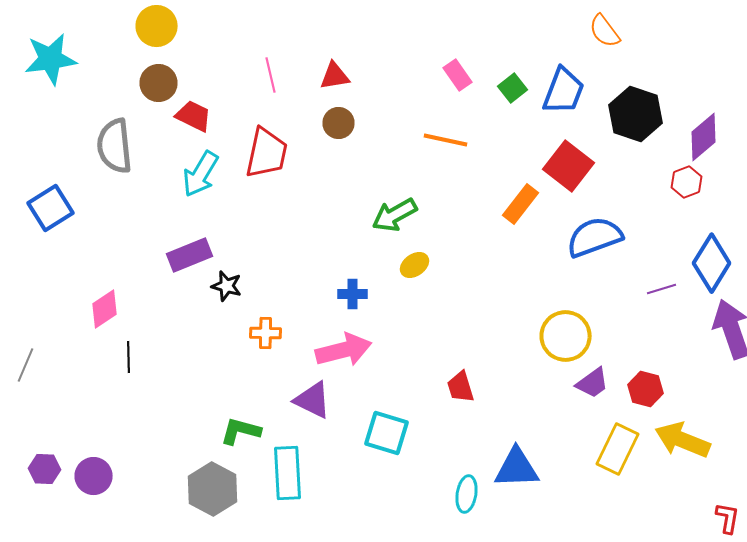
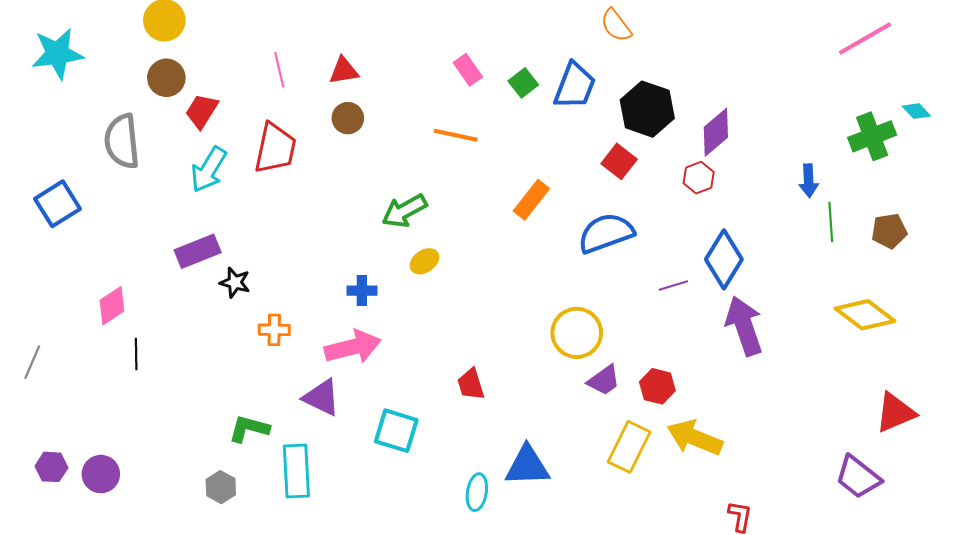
red trapezoid: (194, 116) -> (202, 111), turned -84
red square: (568, 166) -> (619, 161), moved, size x0.7
gray hexagon: (212, 489) -> (221, 487), size x0.6

